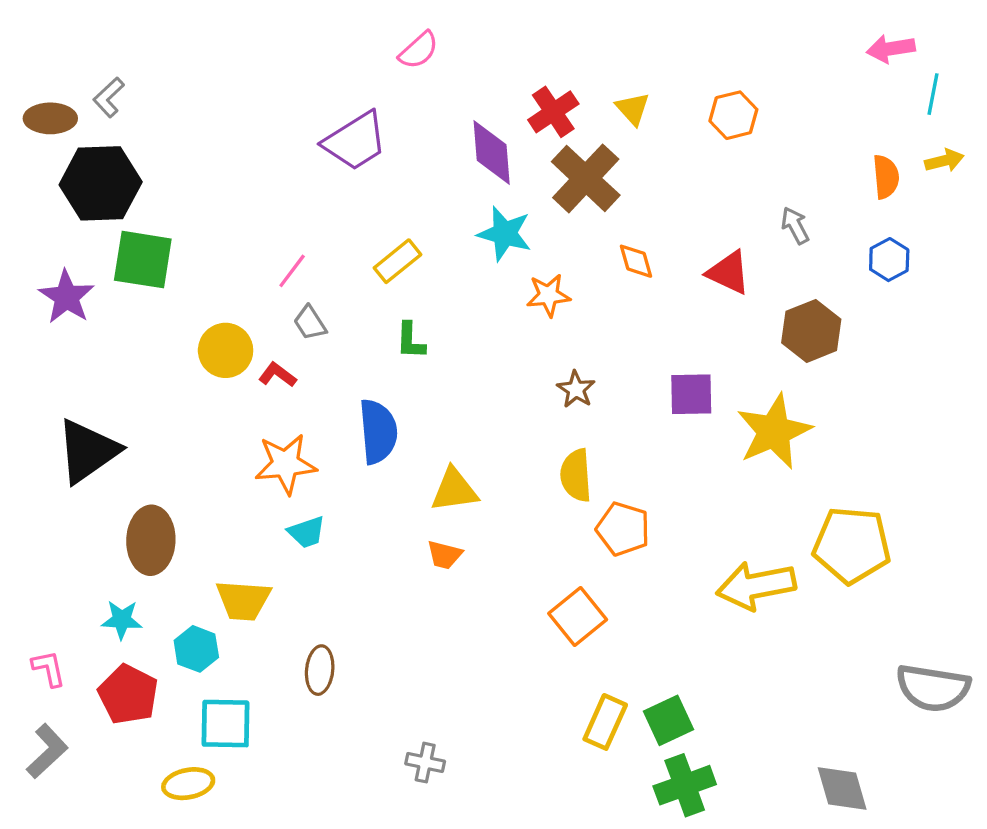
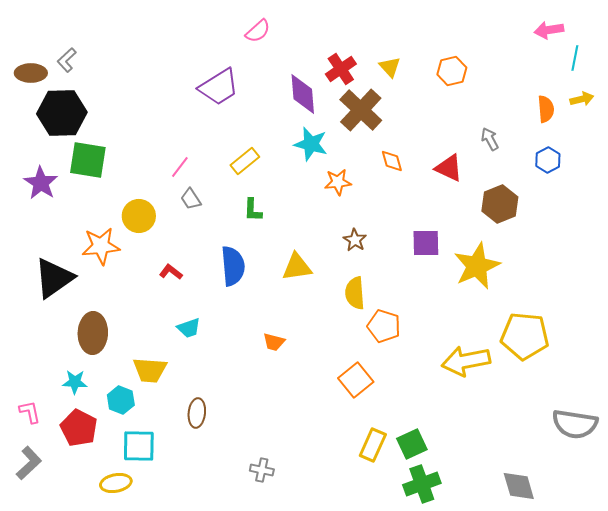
red L-shape: (277, 375) -> (171, 272), moved
orange star: (286, 464) -> (101, 246), moved
yellow triangle: (454, 490) -> (297, 267), moved

